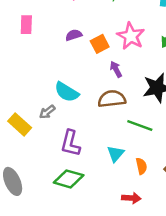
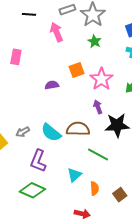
purple semicircle: (74, 35) -> (52, 85), moved
orange square: (100, 44) -> (77, 70), moved
purple arrow: (116, 69) -> (98, 107), moved
cyan semicircle: (67, 92) -> (51, 133), moved

